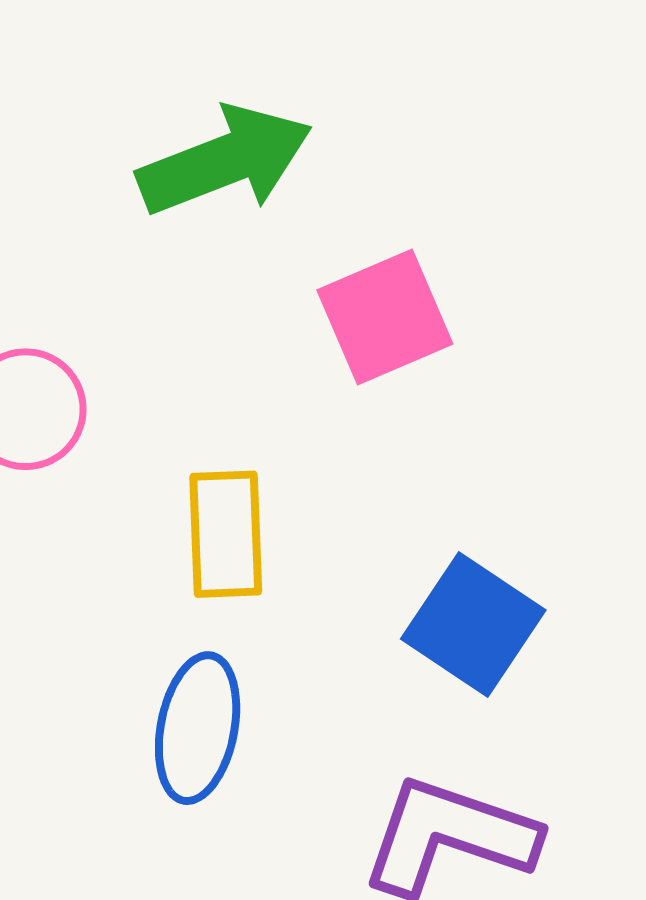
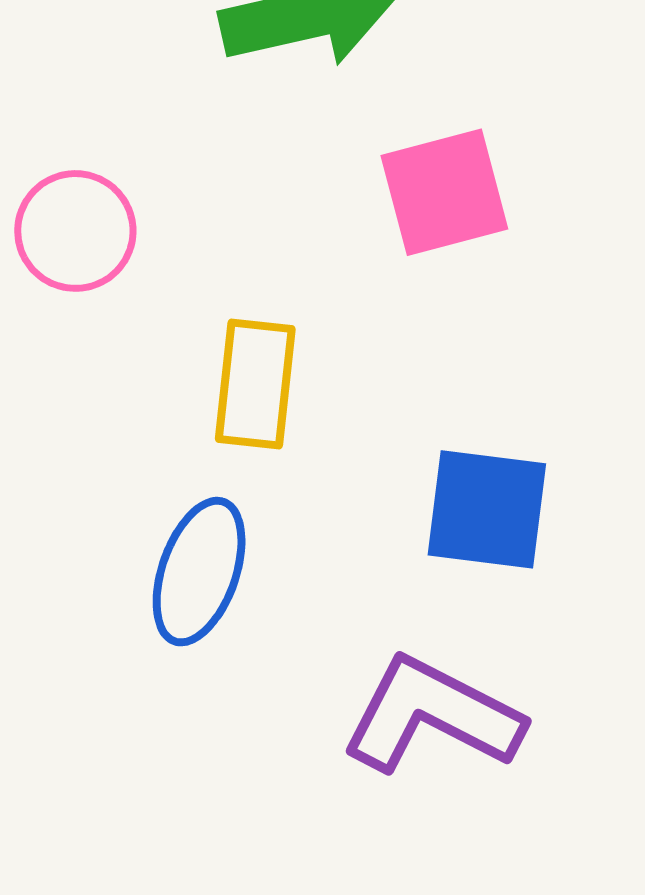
blue square: (473, 625) -> (487, 509), turned -35

